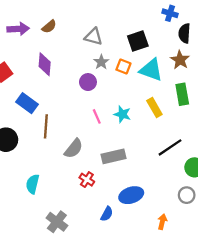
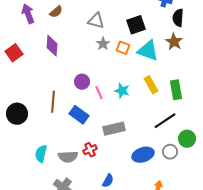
purple arrow: (18, 29) -> (28, 14), turned -108
purple circle: (88, 82) -> (82, 82), moved
green rectangle: (182, 94) -> (176, 90), moved
blue rectangle: (27, 103) -> (79, 115), moved
gray semicircle: (74, 149) -> (68, 157), moved, turned 48
red cross: (87, 180) -> (90, 150), turned 32
blue ellipse: (131, 195) -> (143, 155), moved
gray circle: (187, 195) -> (170, 152), moved

